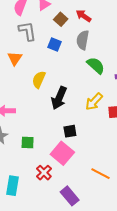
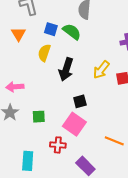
blue square: (55, 45) -> (51, 29), moved
green semicircle: (96, 65) -> (72, 32), moved
red cross: (44, 173) -> (58, 145), turned -35

